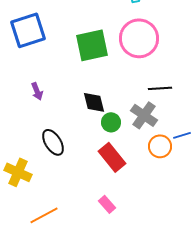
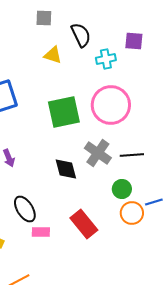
gray cross: (144, 115) -> (98, 153), moved
green circle: (111, 122) -> (122, 189), moved
pink rectangle: (107, 204) -> (41, 232), moved, turned -48

